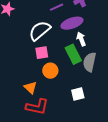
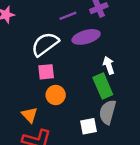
white arrow: (81, 39) -> (109, 65), moved
green rectangle: (73, 54) -> (103, 86), moved
gray semicircle: (90, 62) -> (108, 112), moved

